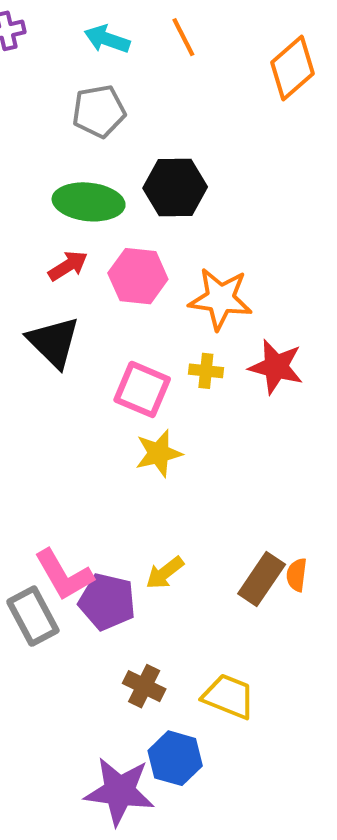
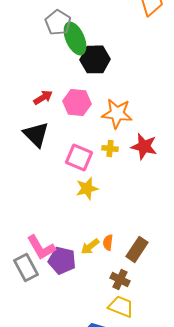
gray pentagon: (99, 111) -> (58, 22), turned -30
green ellipse: (89, 202) -> (75, 38), moved, turned 60
orange semicircle: (297, 575) -> (108, 242), moved
brown cross: (144, 686) -> (120, 279), moved

